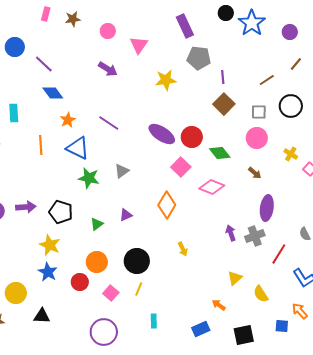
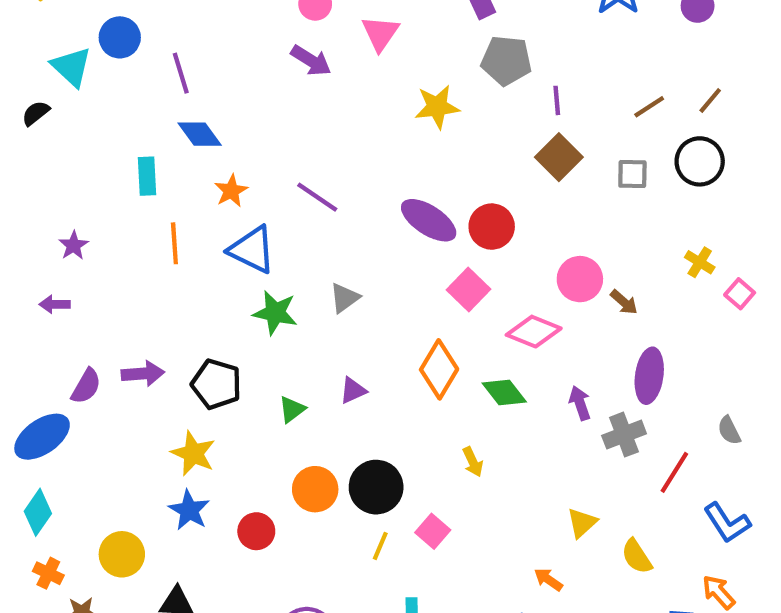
purple line: (44, 64) -> (181, 73), turned 30
brown line: (296, 64) -> (710, 100), moved
purple arrow: (108, 69) -> (311, 61), moved
cyan rectangle: (14, 113) -> (147, 176), moved
pink circle: (257, 138) -> (580, 279), moved
green diamond: (220, 153) -> (504, 393), moved
purple arrow: (231, 233) -> (580, 403), moved
orange circle: (97, 262) -> (315, 489), moved
pink square: (111, 293) -> (433, 531), moved

